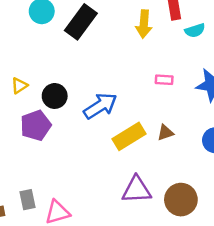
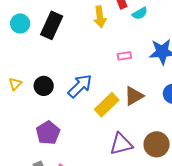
purple pentagon: (36, 125) -> (48, 133), moved
brown triangle: (165, 133) -> (134, 96), size x1.5

